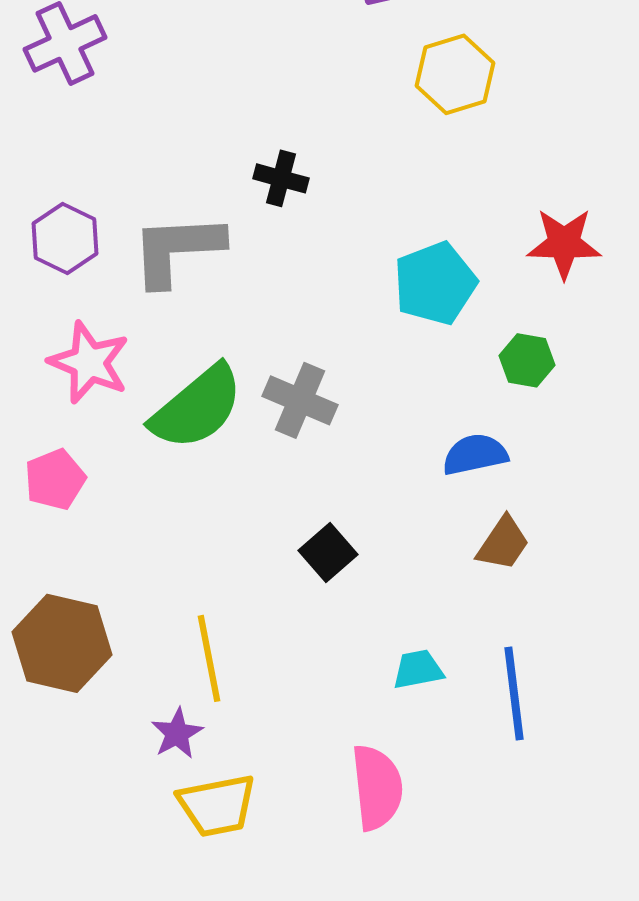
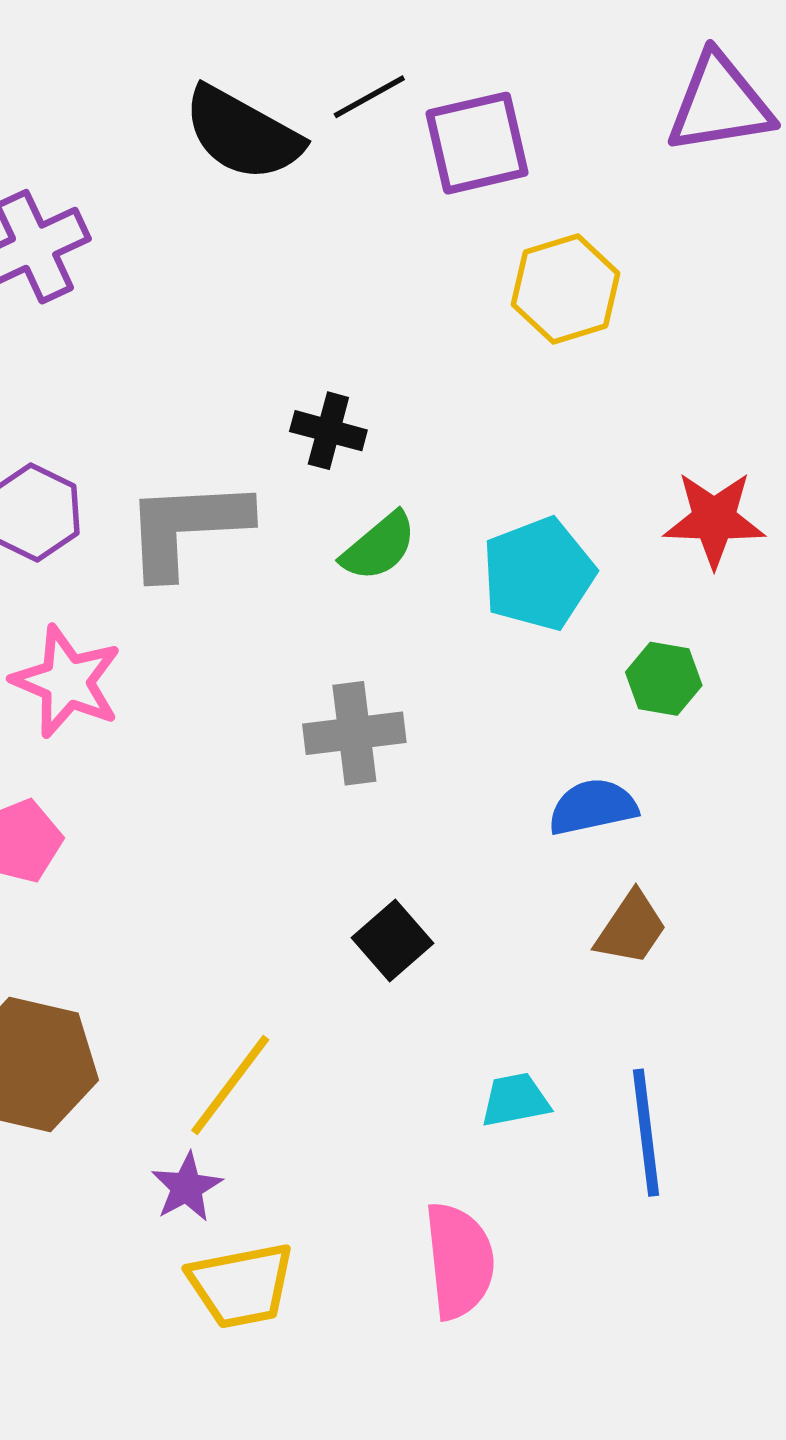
gray cross: (300, 400) -> (354, 733), turned -30
green semicircle: (197, 407) -> (379, 547), moved, size x0.6
yellow line: (209, 658) -> (230, 1085), turned 48

